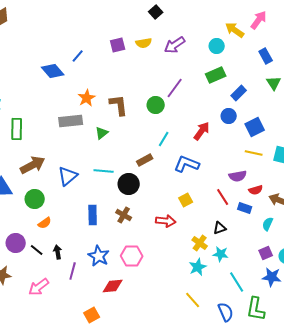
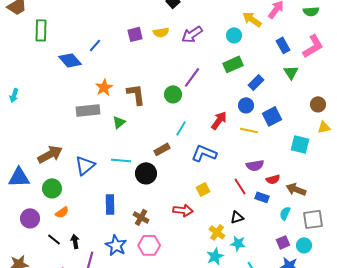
green rectangle: (17, 129) -> (41, 30), moved
yellow line: (254, 153) -> (249, 130), moved
brown cross: (124, 215) -> (141, 217), moved
purple circle: (16, 243) -> (30, 218), moved

